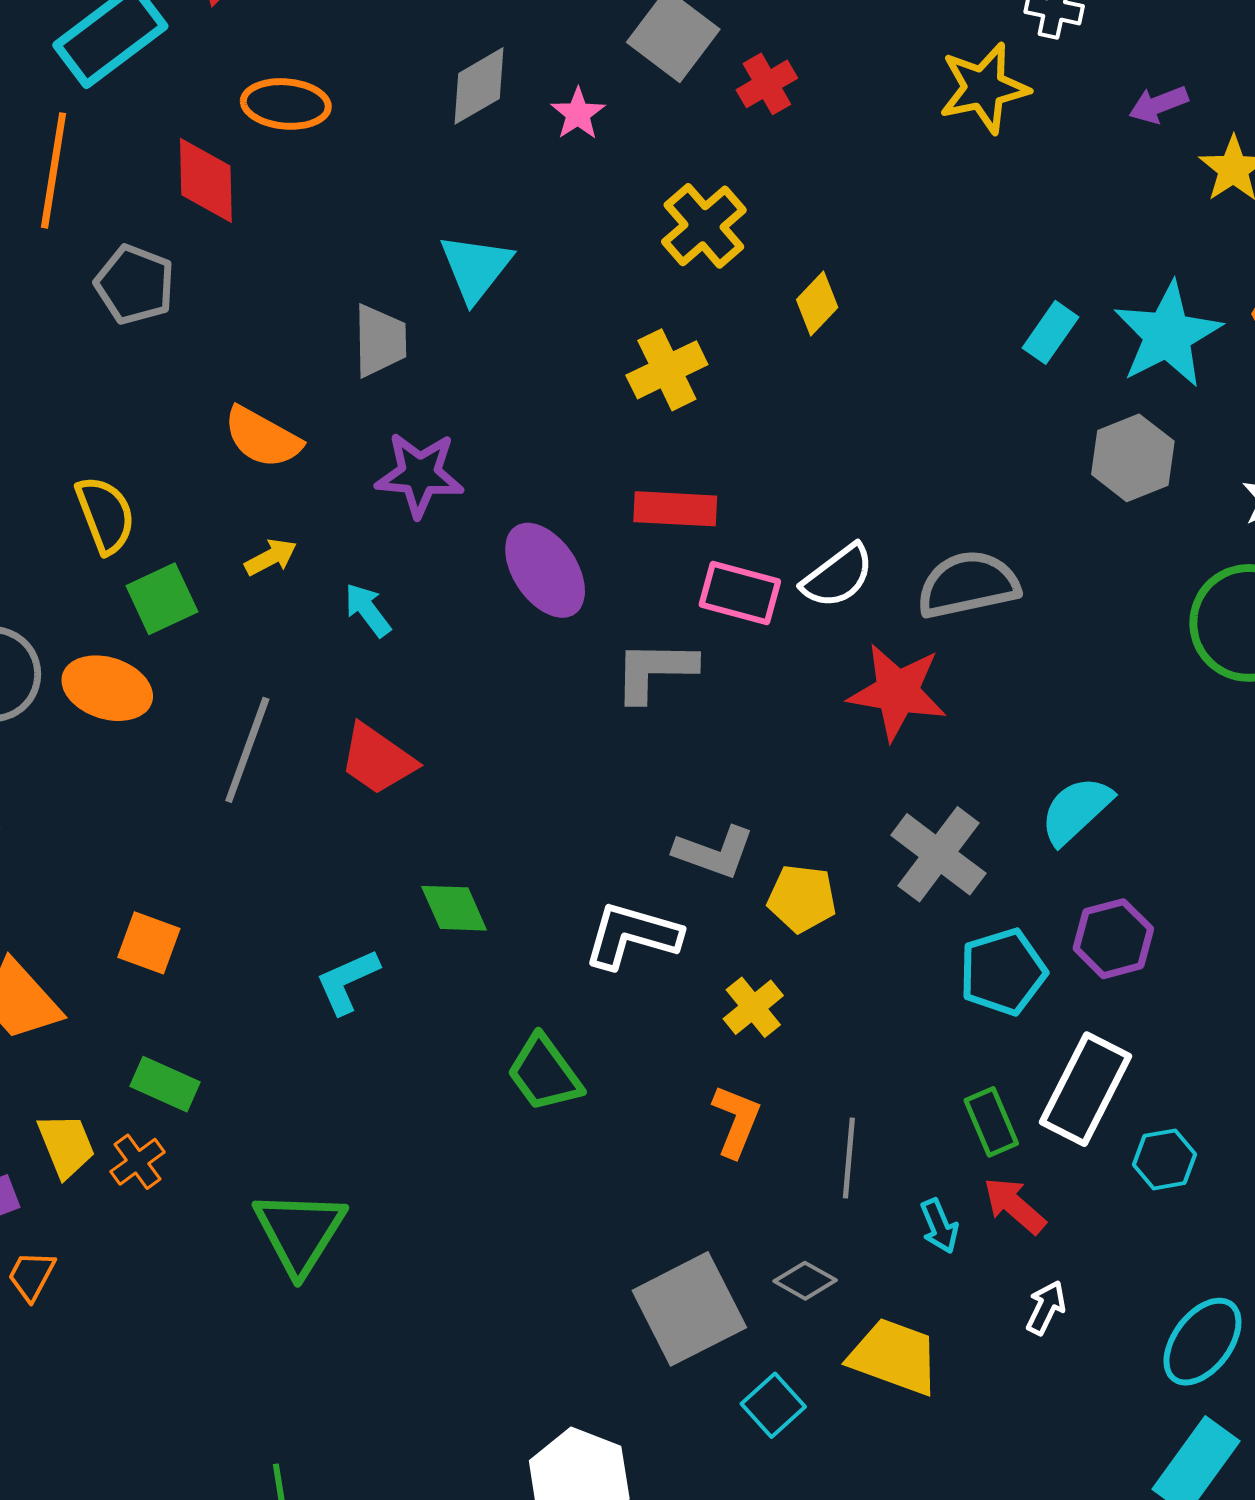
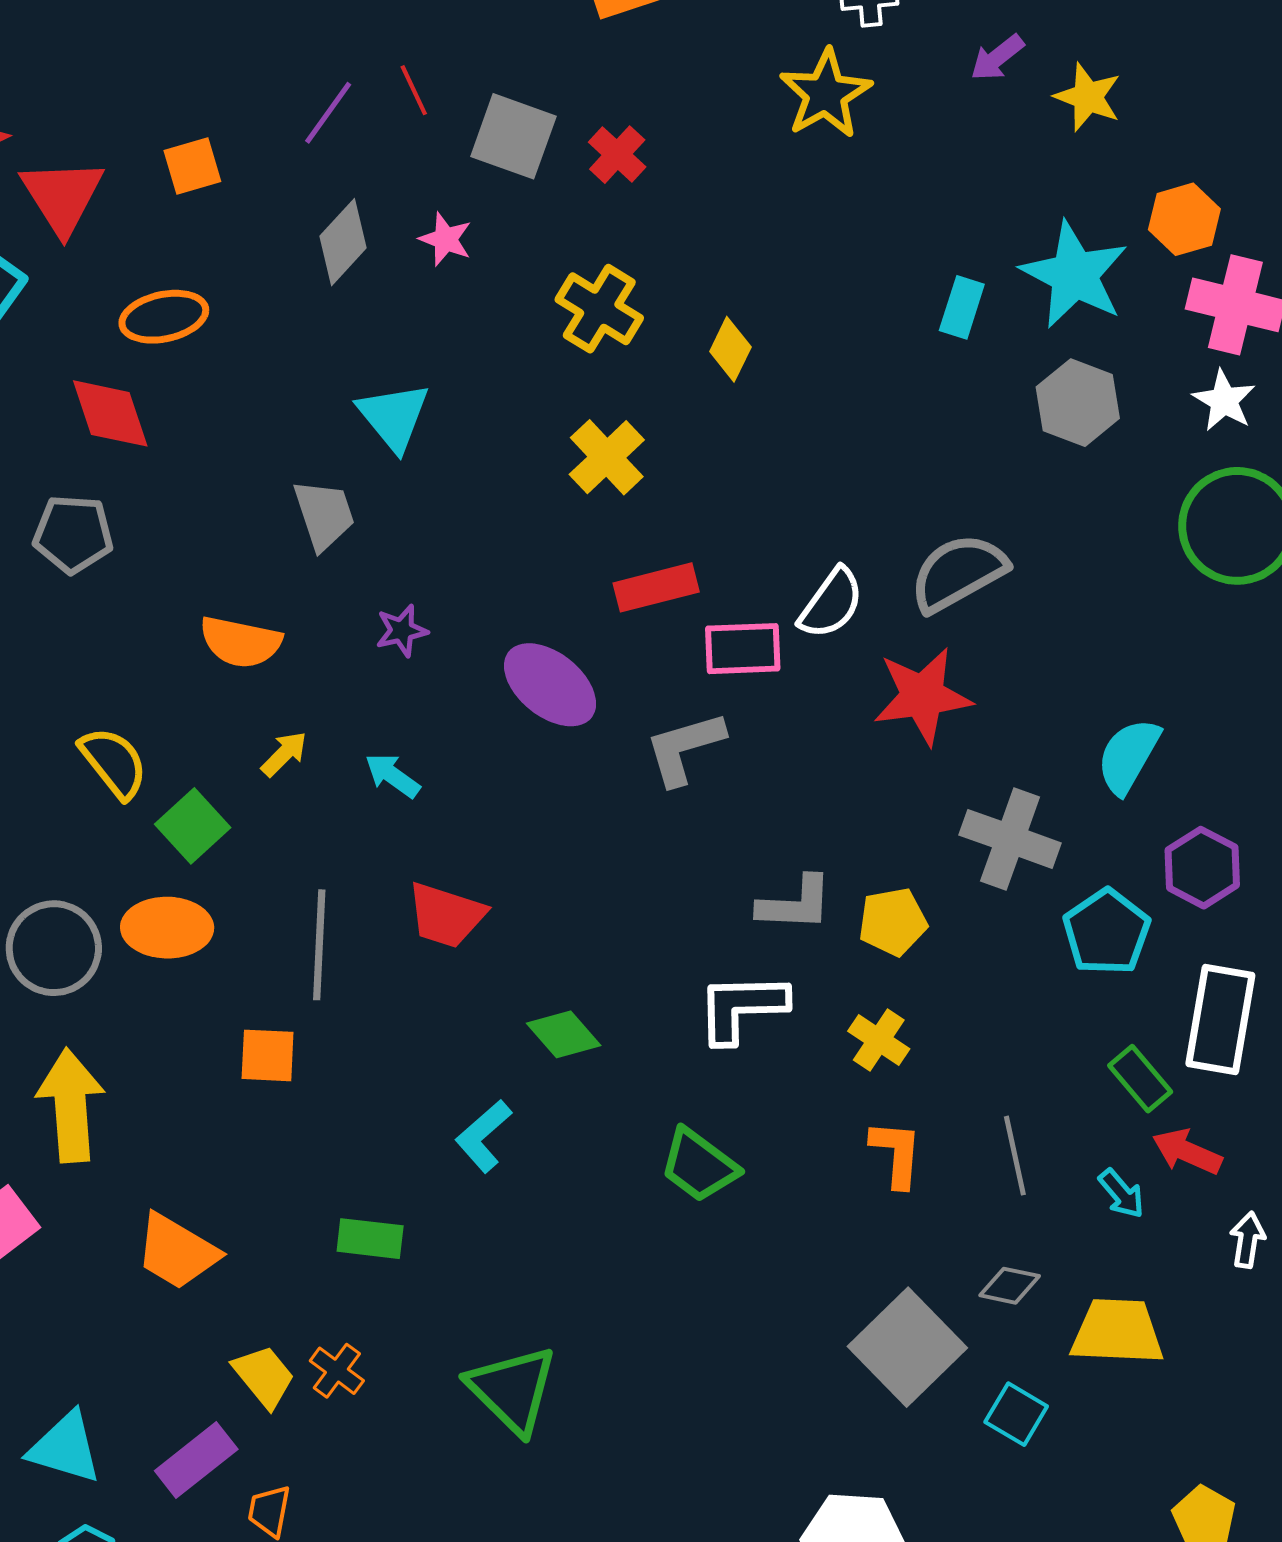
purple star: (420, 474) -> (402, 631), size x0.6
orange square: (149, 943) -> (268, 1055), moved
green rectangle: (165, 1084) -> (370, 1239), moved

